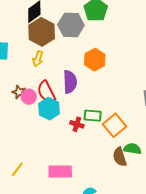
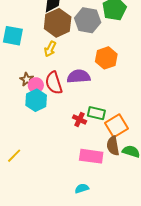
purple semicircle: (70, 82) -> (79, 76), turned -100
cyan hexagon: (49, 109) -> (36, 100), moved
brown semicircle: (120, 157) -> (113, 146), moved
pink rectangle: (60, 172) -> (91, 156), moved

